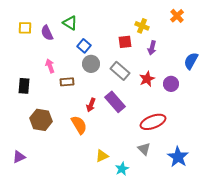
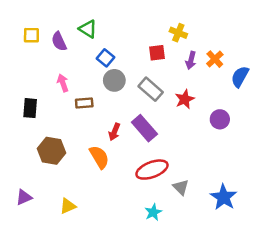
orange cross: (177, 16) -> (215, 59), moved
purple circle: (171, 84) -> (220, 119), moved
red ellipse: (153, 122) -> (152, 170), moved
yellow triangle: (102, 156) -> (68, 206), moved

